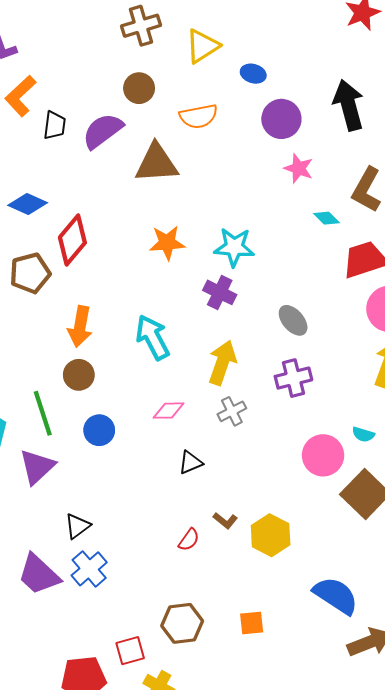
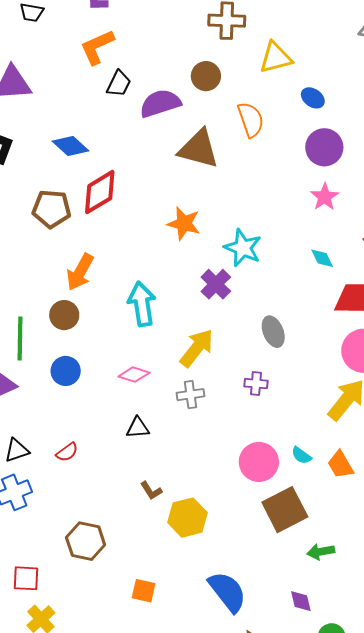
orange semicircle: (199, 116) -> (251, 120), turned -117
cyan diamond: (327, 218) -> (322, 258), moved
purple cross: (293, 378) -> (256, 384), size x0.7
red semicircle: (189, 540) -> (67, 452), moved
brown hexagon: (182, 623) -> (86, 541), moved

